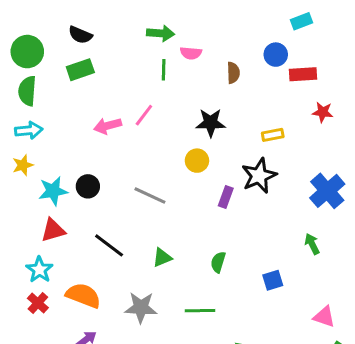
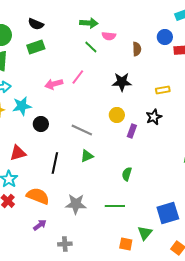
green line: (164, 70) -> (91, 47), turned -48
yellow circle: (197, 161) -> (117, 115), moved
black star: (259, 176) -> (154, 117), size x0.7
cyan star: (53, 191) -> (22, 106), moved
black line: (109, 245) -> (55, 163), turned 65
green triangle: (162, 258) -> (87, 156), moved
blue square: (273, 280) -> (168, 213), moved, size x1.6

